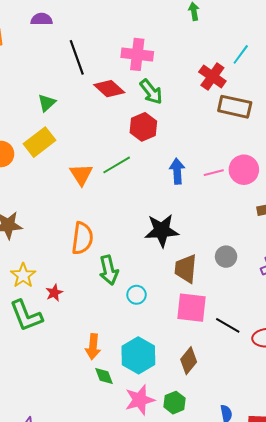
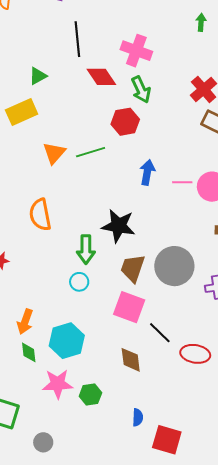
orange semicircle: (82, 238) -> (40, 215), turned 148
gray circle: (226, 257) -> (174, 266), size x1.8
green arrow: (109, 270) -> (86, 249), moved
brown diamond: (189, 361) -> (131, 360), moved, turned -60

